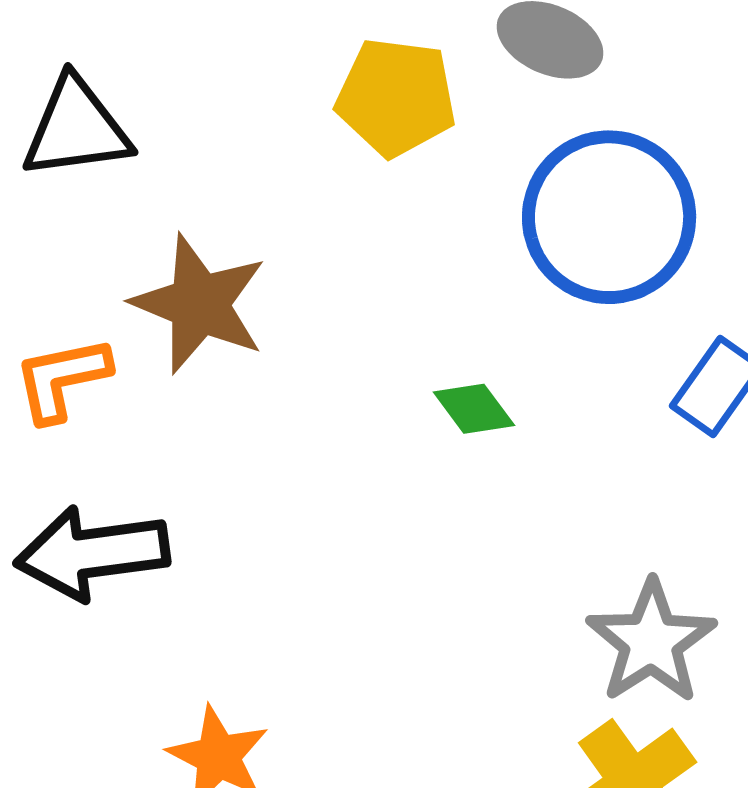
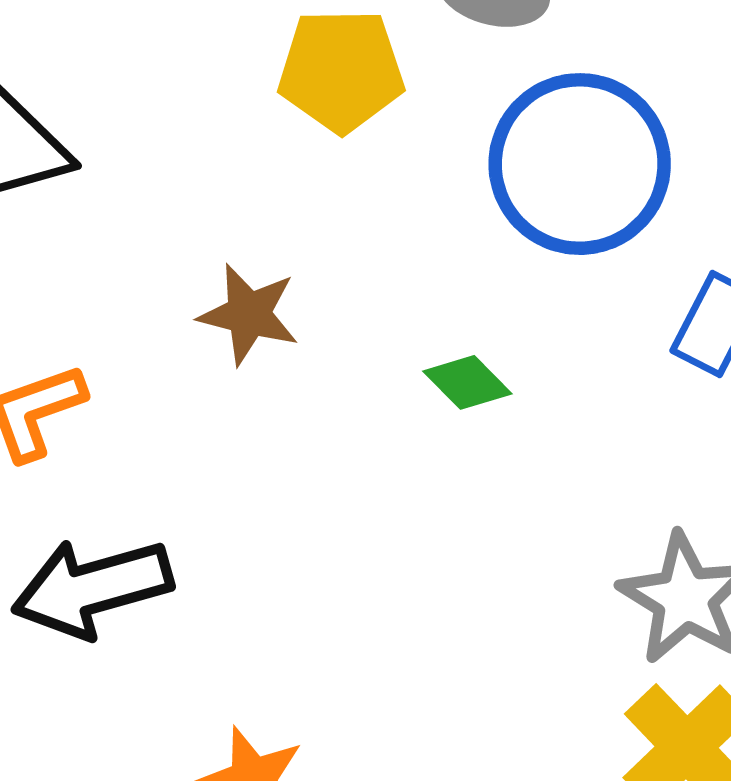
brown star: (199, 304) -> (249, 314), moved, size x0.7

